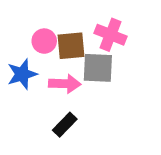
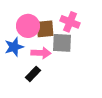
pink circle: (44, 41) -> (28, 26), size x1.5
black rectangle: (65, 125) -> (33, 74), moved

